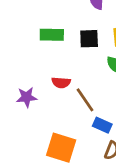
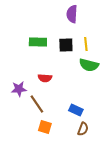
brown line: (85, 100) -> (37, 104), moved
orange square: (61, 148) -> (45, 127), size x0.6

